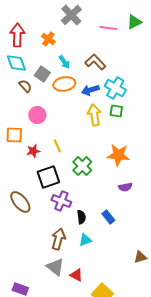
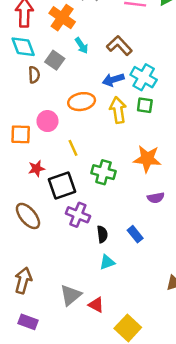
orange cross: (48, 39) -> (62, 18), size x1.5
orange ellipse: (64, 84) -> (82, 102), moved
brown semicircle: (25, 86) -> (34, 75), turned 40
pink circle: (37, 115) -> (47, 121), moved
red star: (33, 151) -> (37, 169), moved
green cross: (82, 166) -> (103, 172), turned -30
brown arrow: (58, 239) -> (23, 280), moved
gray triangle: (55, 267) -> (71, 295), turned 42

